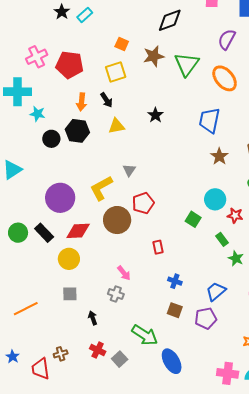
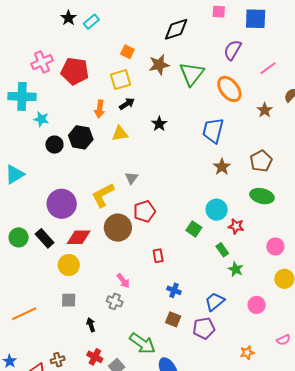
black arrow: (106, 100) -> (127, 104), moved, turned -91
orange arrow: (81, 102) -> (100, 109), moved

